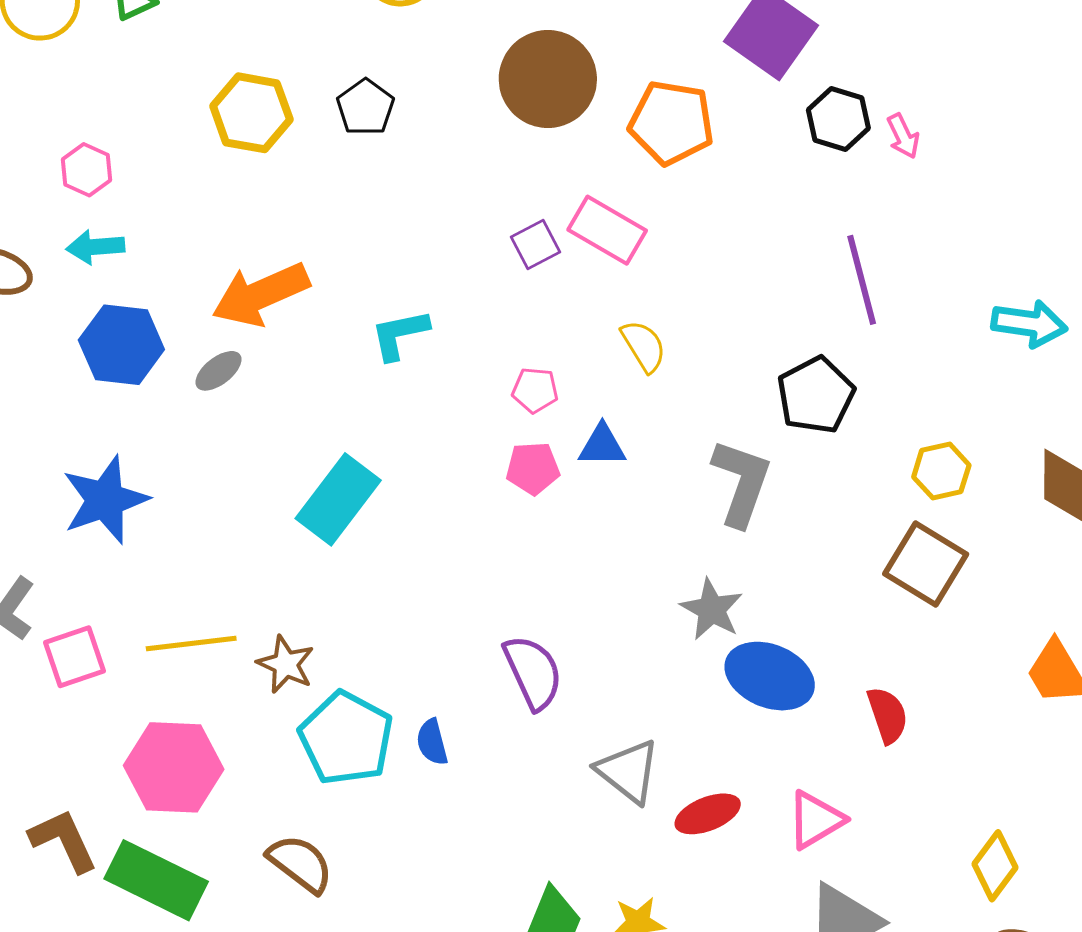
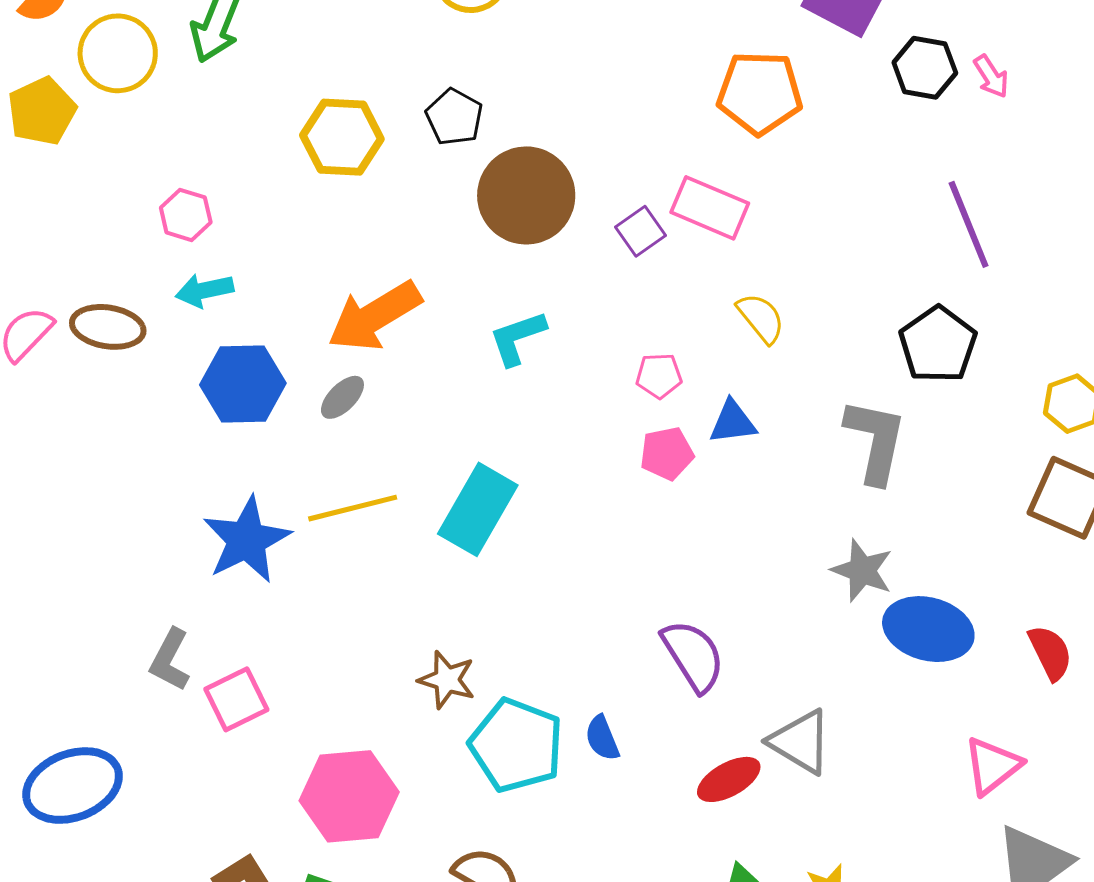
brown circle: (548, 79) -> (526, 195), moved
yellow line: (191, 643) -> (353, 508), moved
red ellipse: (708, 814) -> (729, 779), moved

